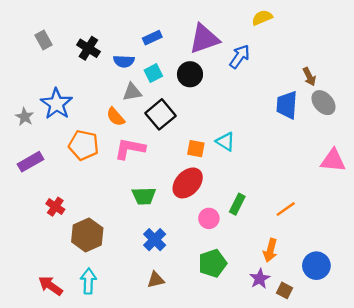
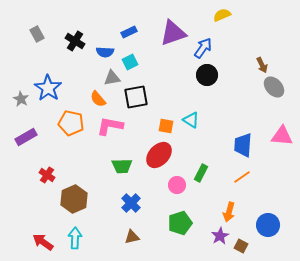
black circle: (190, 74) -> (207, 75), moved
blue trapezoid: (287, 105) -> (243, 145), moved
black square: (160, 114) -> (136, 97), turned 30

